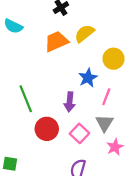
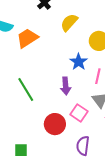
orange trapezoid: (56, 41) -> (27, 38), moved
red circle: (47, 129) -> (55, 124), moved

